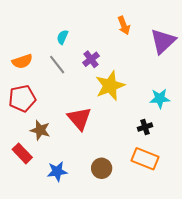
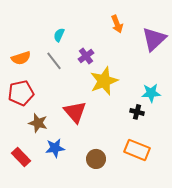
black cross: (145, 127) -> (137, 112), moved, turned 32
red rectangle: (22, 153) -> (21, 157), moved
blue star: (57, 171) -> (55, 148), moved

